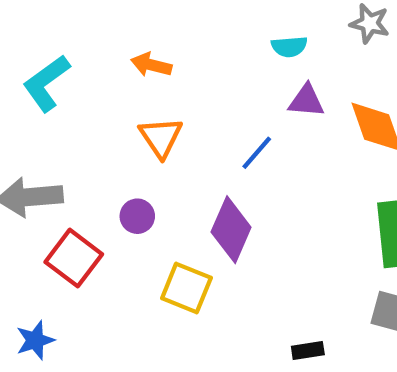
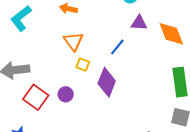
purple circle: (137, 216) -> (66, 94), moved
yellow square: (186, 288) -> (83, 65), moved, size x0.6

